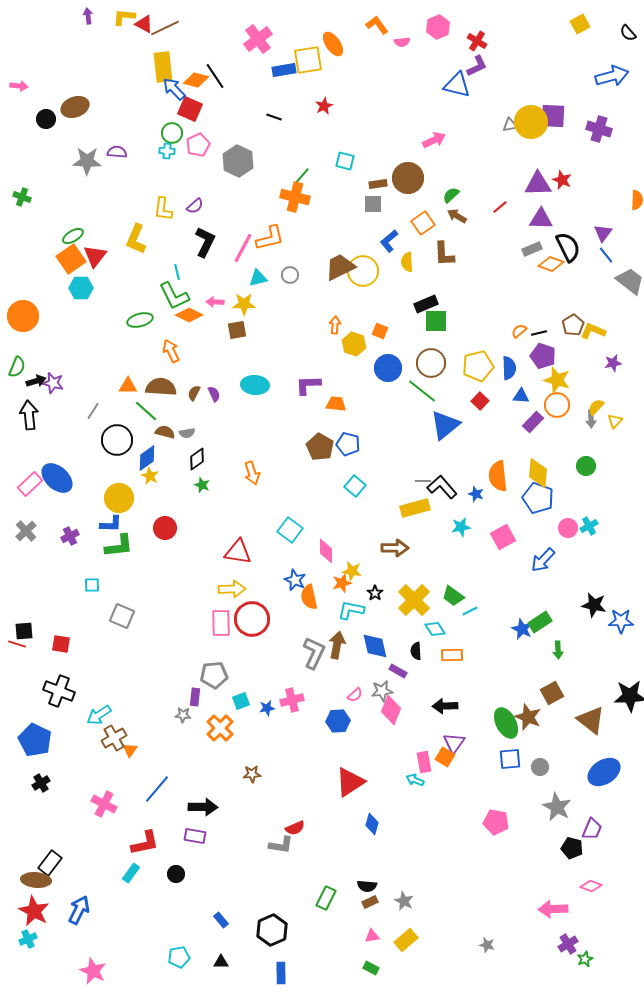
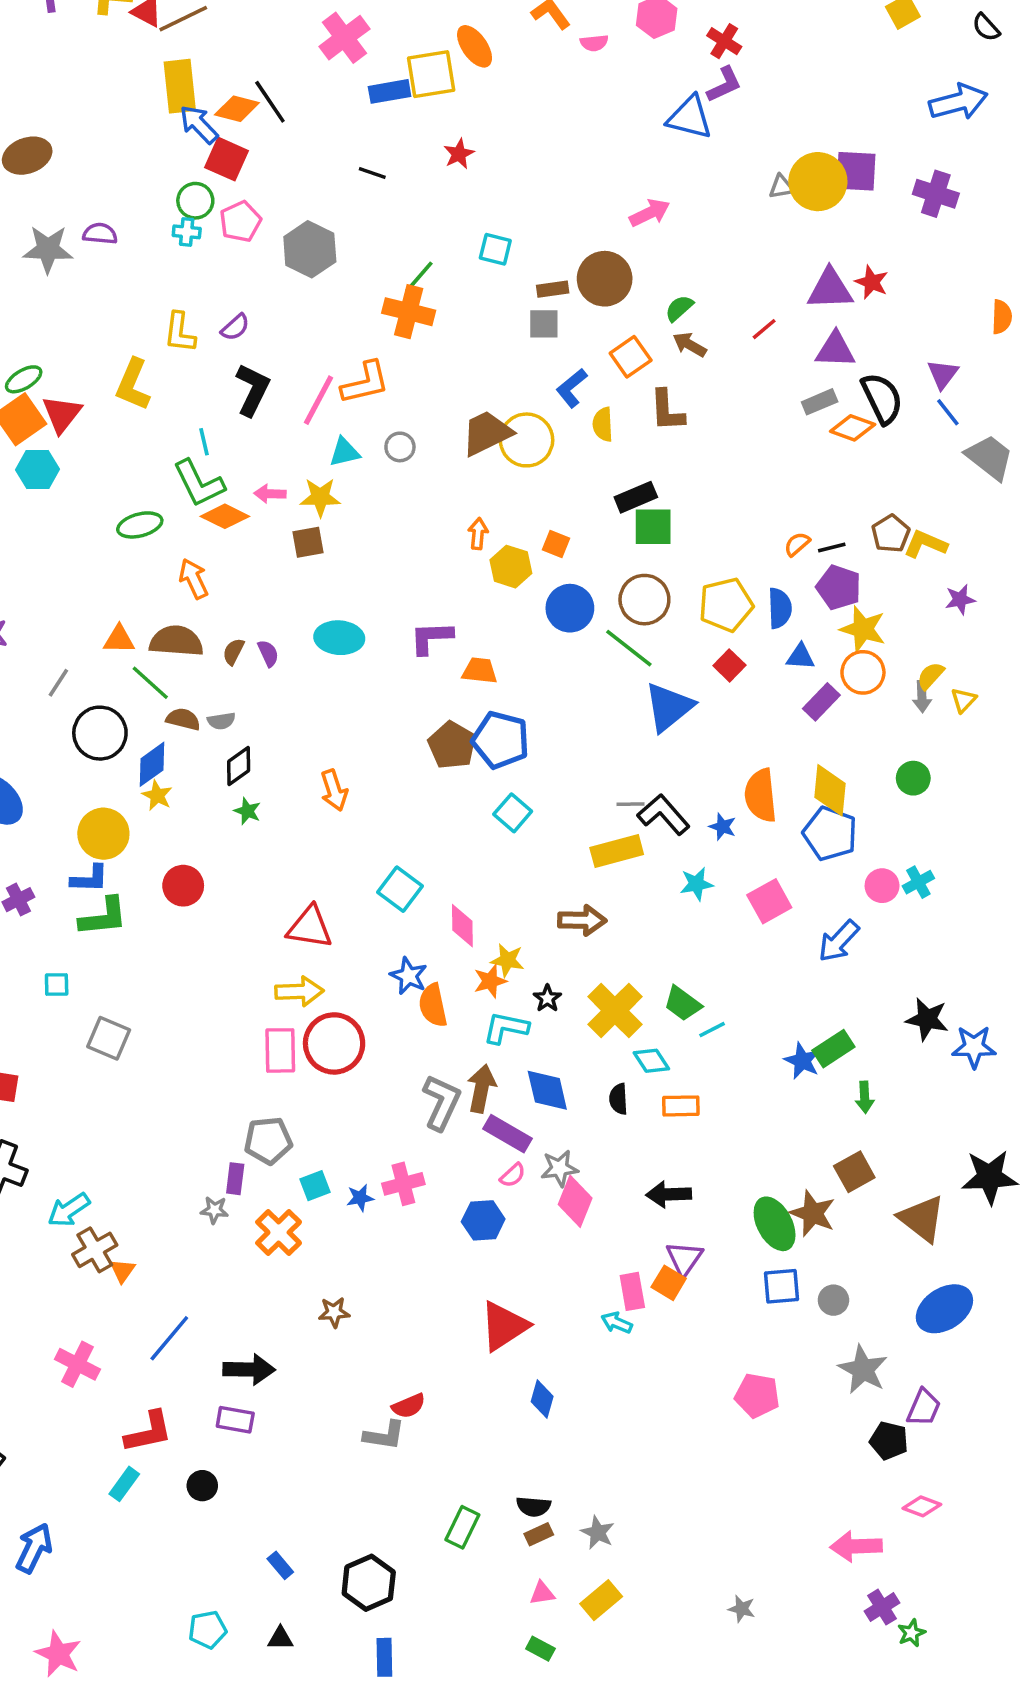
blue pentagon: (348, 444) -> (501, 740), size x1.4
purple rectangle: (398, 671) -> (507, 1134), moved, size x1.5

